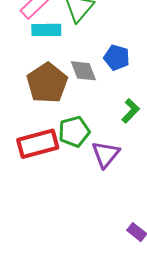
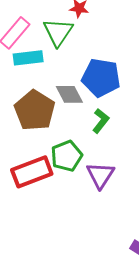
blue pentagon: (117, 58) -> (101, 78), size x1.5
green L-shape: (131, 111) -> (101, 121), moved

